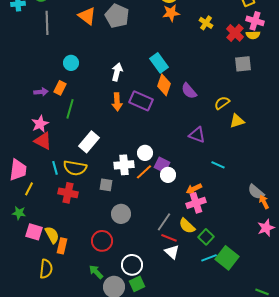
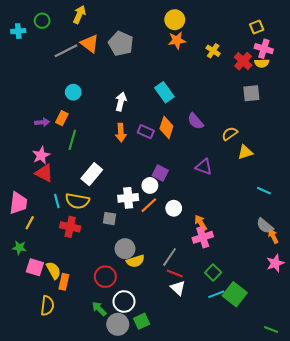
gray line: (47, 23) -> (66, 51), moved, turned 65
orange diamond: (164, 85) -> (166, 127), moved
purple rectangle: (141, 101) -> (146, 132), size x0.7
purple square: (162, 165) -> (160, 173), moved
cyan line: (218, 165) -> (264, 191), moved
orange arrow: (194, 189) -> (201, 223), turned 84
yellow semicircle: (187, 226) -> (135, 261), moved, turned -60
white circle: (132, 265) -> (124, 302), moved

